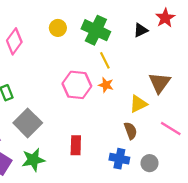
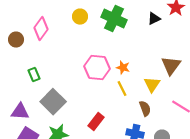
yellow line: (105, 60) -> (122, 89), moved
yellow triangle: (138, 104) -> (152, 85), turned -30
red rectangle: (76, 145) -> (96, 122), turned 36

